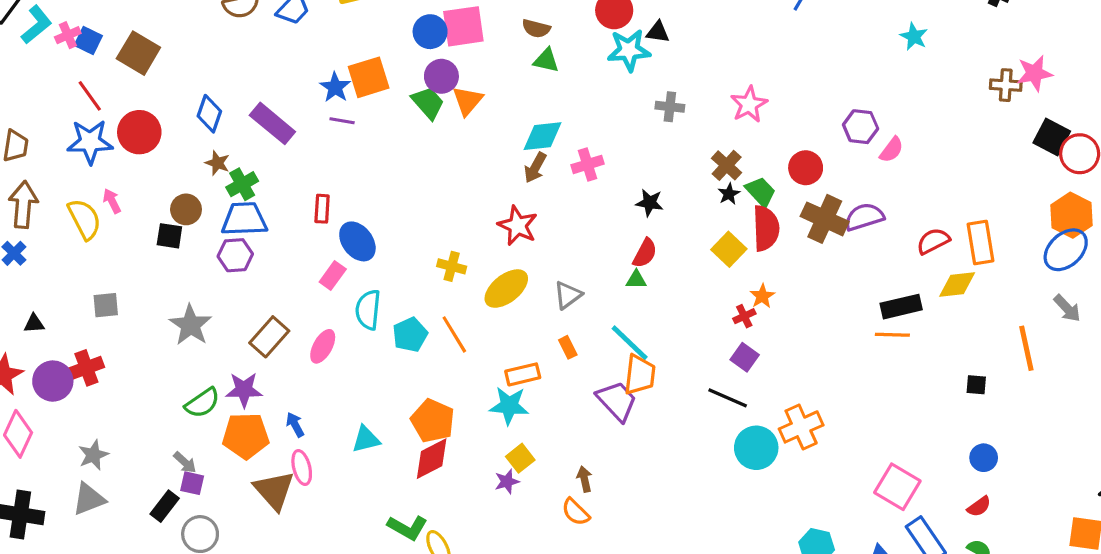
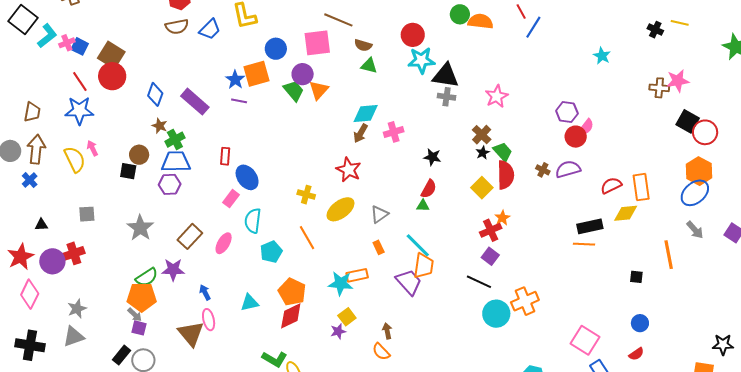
blue circle: (430, 32) -> (276, 49), moved
black triangle: (658, 32) -> (446, 76), moved, size x1.8
red circle: (139, 132) -> (112, 76), moved
red circle: (806, 168) -> (576, 137), moved
brown cross: (825, 219) -> (543, 170), size x0.5
red cross: (744, 316) -> (491, 230), size x1.5
cyan pentagon: (410, 335) -> (271, 252), moved
orange rectangle: (523, 374) -> (357, 275), moved
orange pentagon: (246, 436) -> (142, 297), moved
black rectangle: (165, 506) -> (122, 355), moved

